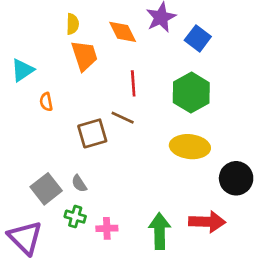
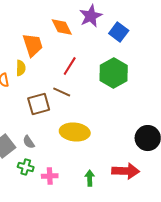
yellow semicircle: (73, 24) -> (21, 68), moved
red line: (133, 83) -> (70, 66), turned 36
yellow ellipse: (190, 147) -> (75, 132), moved
green arrow: (160, 231) -> (90, 178), size x0.6

